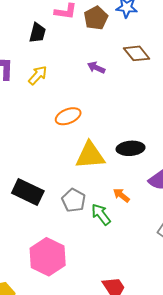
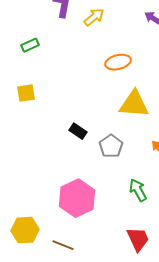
black rectangle: (28, 192) -> (78, 131), moved, size x0.6
green arrow: (101, 214) -> (138, 190), moved

